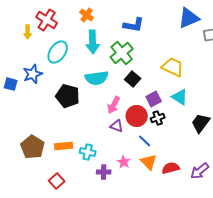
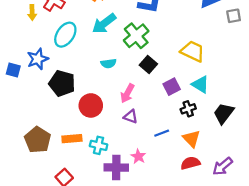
cyan arrow: (93, 42) -> (104, 24), turned 55
cyan semicircle: (97, 78) -> (108, 63), size x0.6
black pentagon: (68, 96) -> (62, 83), moved
red circle: (137, 116) -> (91, 105), moved
black cross: (158, 118) -> (188, 109), moved
blue line: (145, 141) -> (162, 133), turned -64
orange triangle: (149, 162) -> (192, 139), moved
purple cross: (104, 172) -> (116, 167), size x1.5

